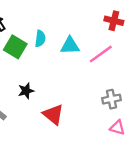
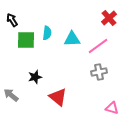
red cross: (114, 21) -> (109, 18), turned 35
green square: (15, 47) -> (26, 40), turned -30
gray cross: (111, 99) -> (99, 72), moved

